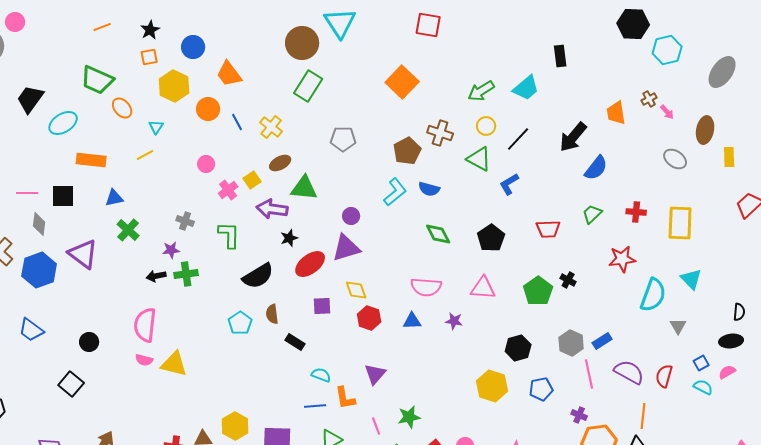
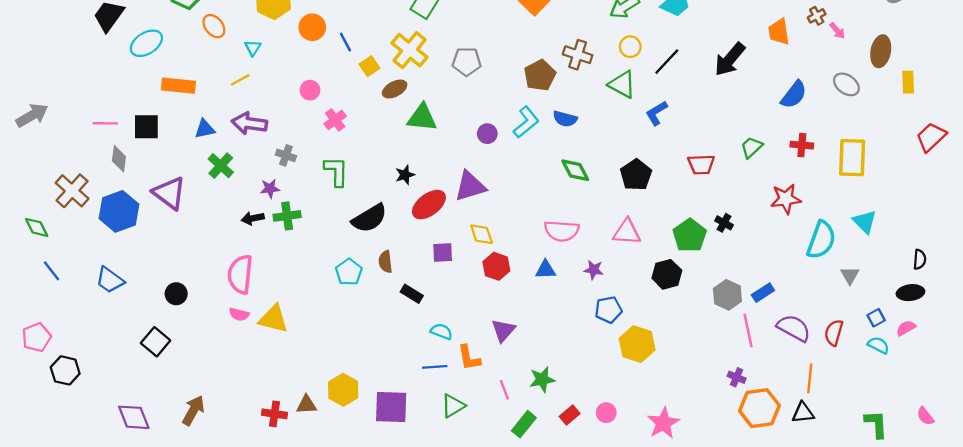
yellow cross: (271, 127) -> (409, 50), moved, size x1.4
blue semicircle: (596, 168) -> (794, 95), moved
yellow square: (252, 180) -> (369, 66), moved
purple arrow: (272, 209) -> (249, 123), moved
purple circle: (351, 216) -> (487, 134), moved
black hexagon: (518, 348) -> (667, 274), moved
blue pentagon: (541, 389) -> (608, 310), moved

